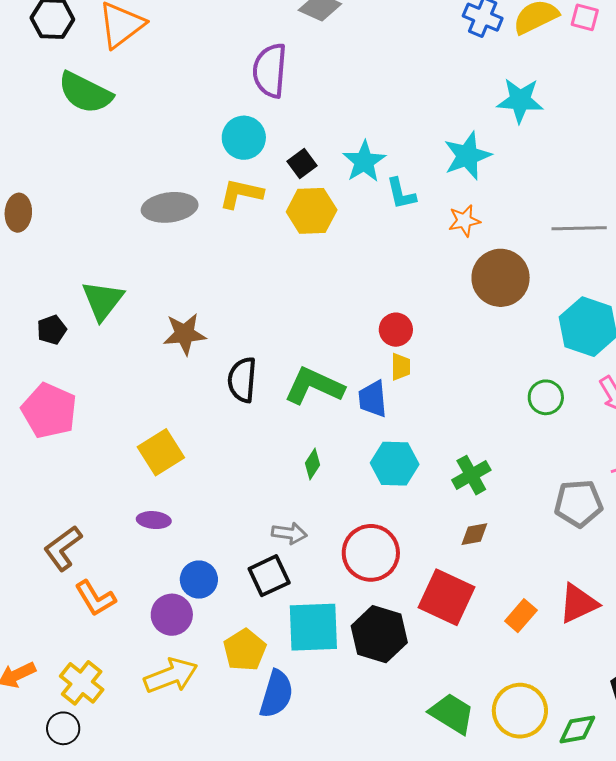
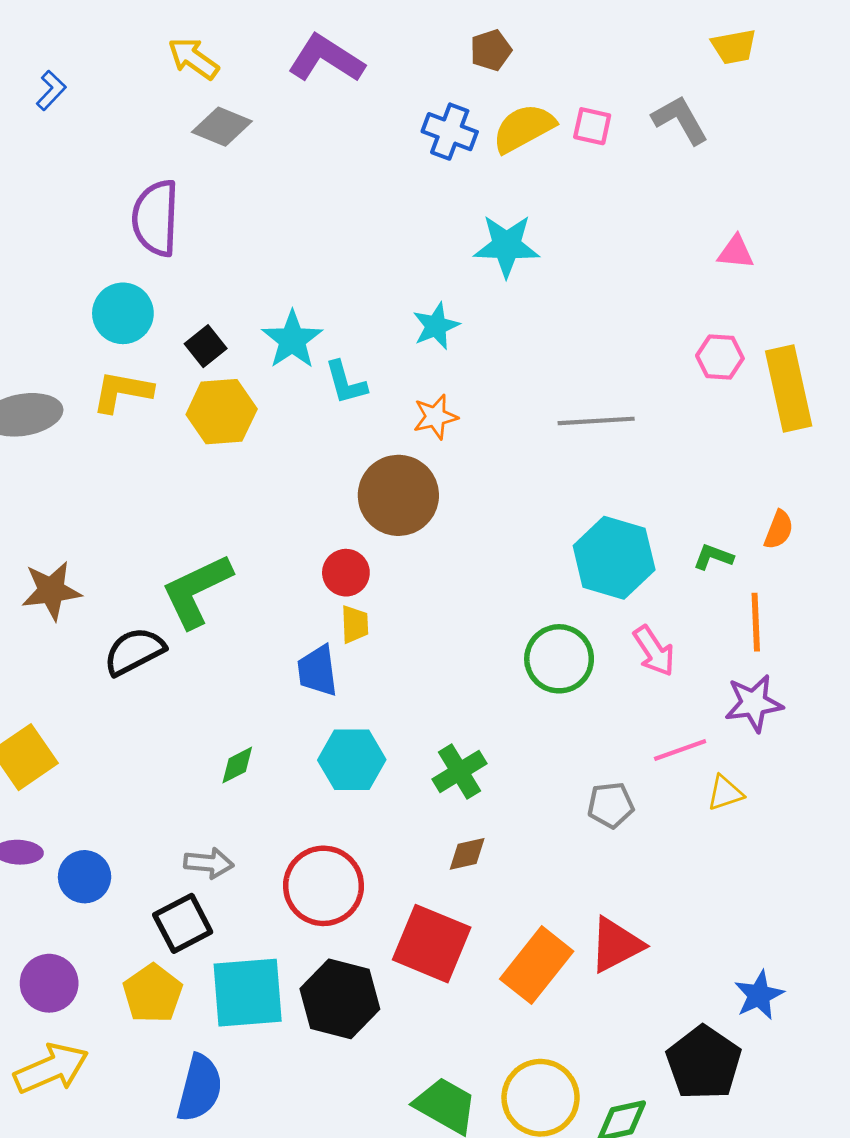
cyan star: (467, 156) -> (436, 326), size x0.7
brown circle: (501, 278) -> (398, 495), moved
black semicircle: (242, 380) -> (134, 651), turned 60
green L-shape: (314, 386) -> (197, 591), moved, turned -48
green circle: (546, 397) -> (559, 659), size x1.4
green diamond: (313, 464) -> (237, 765), turned 32
gray pentagon: (578, 503) -> (611, 805), size x0.7
blue circle: (199, 580) -> (85, 877), moved
orange rectangle: (521, 616) -> (537, 965), size x1.6
yellow pentagon: (245, 650) -> (153, 994), moved

